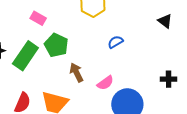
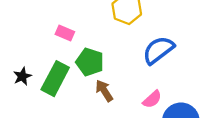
blue semicircle: (115, 42) -> (158, 50), size x1.8
brown arrow: (77, 72) -> (104, 91), moved

